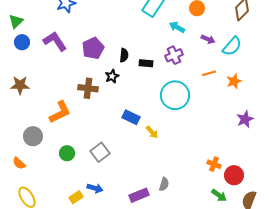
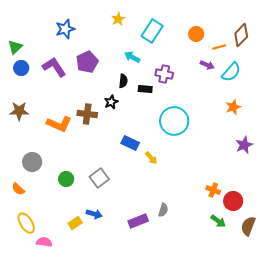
cyan arrow: (177, 27) -> (132, 57), moved
purple pentagon: (93, 48) -> (87, 62), moved
purple cross: (174, 55) -> (164, 74), moved, turned 36
orange line: (209, 73) -> (219, 47), moved
orange L-shape: (60, 112) -> (59, 124), moved, turned 50

